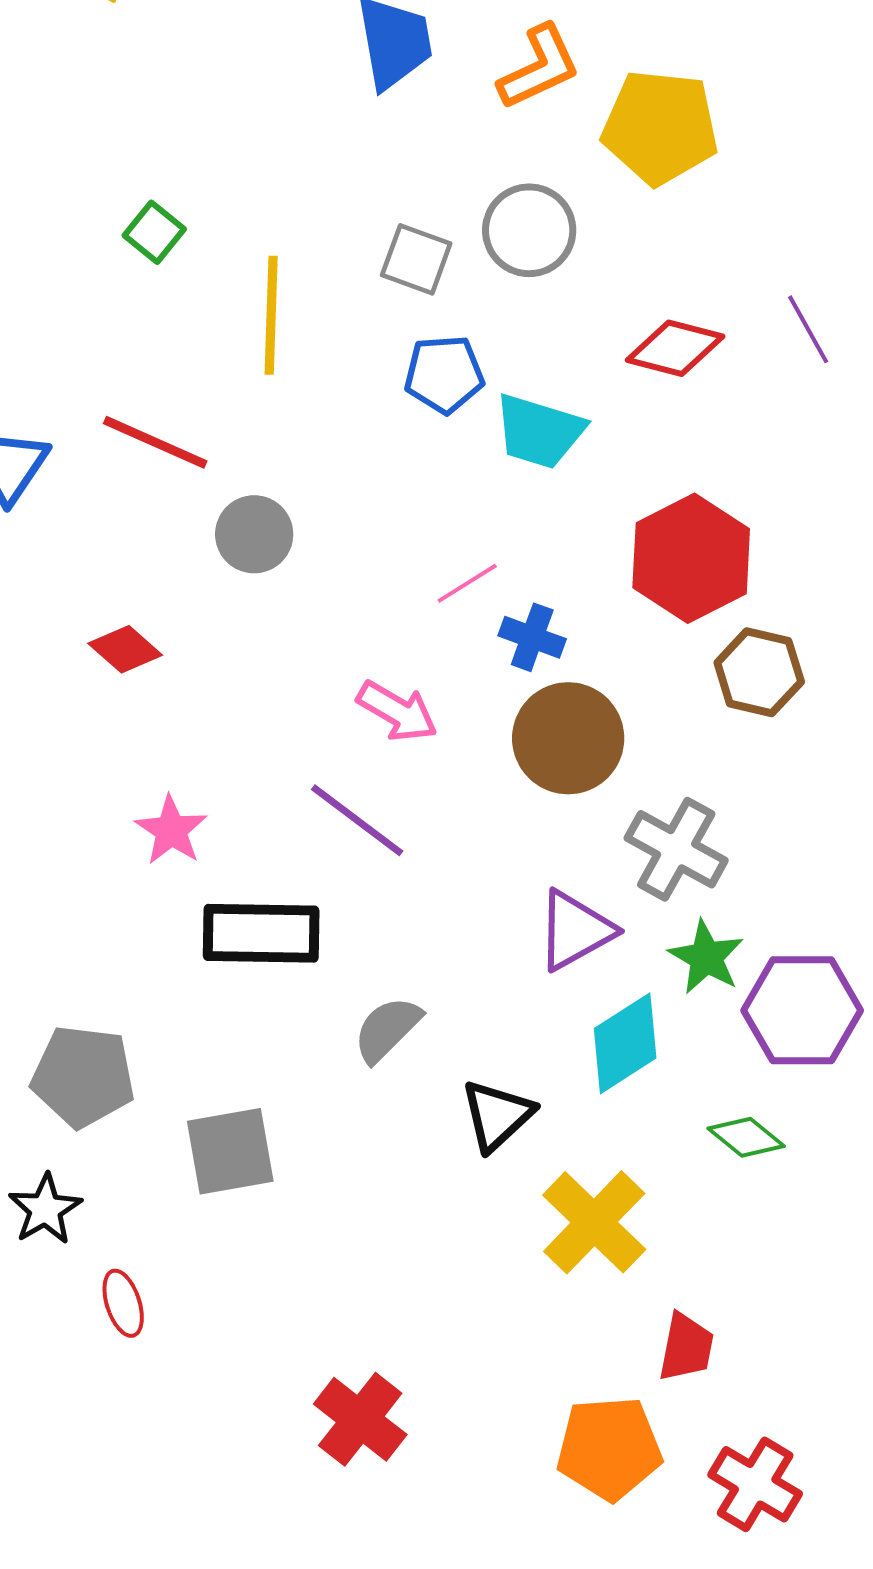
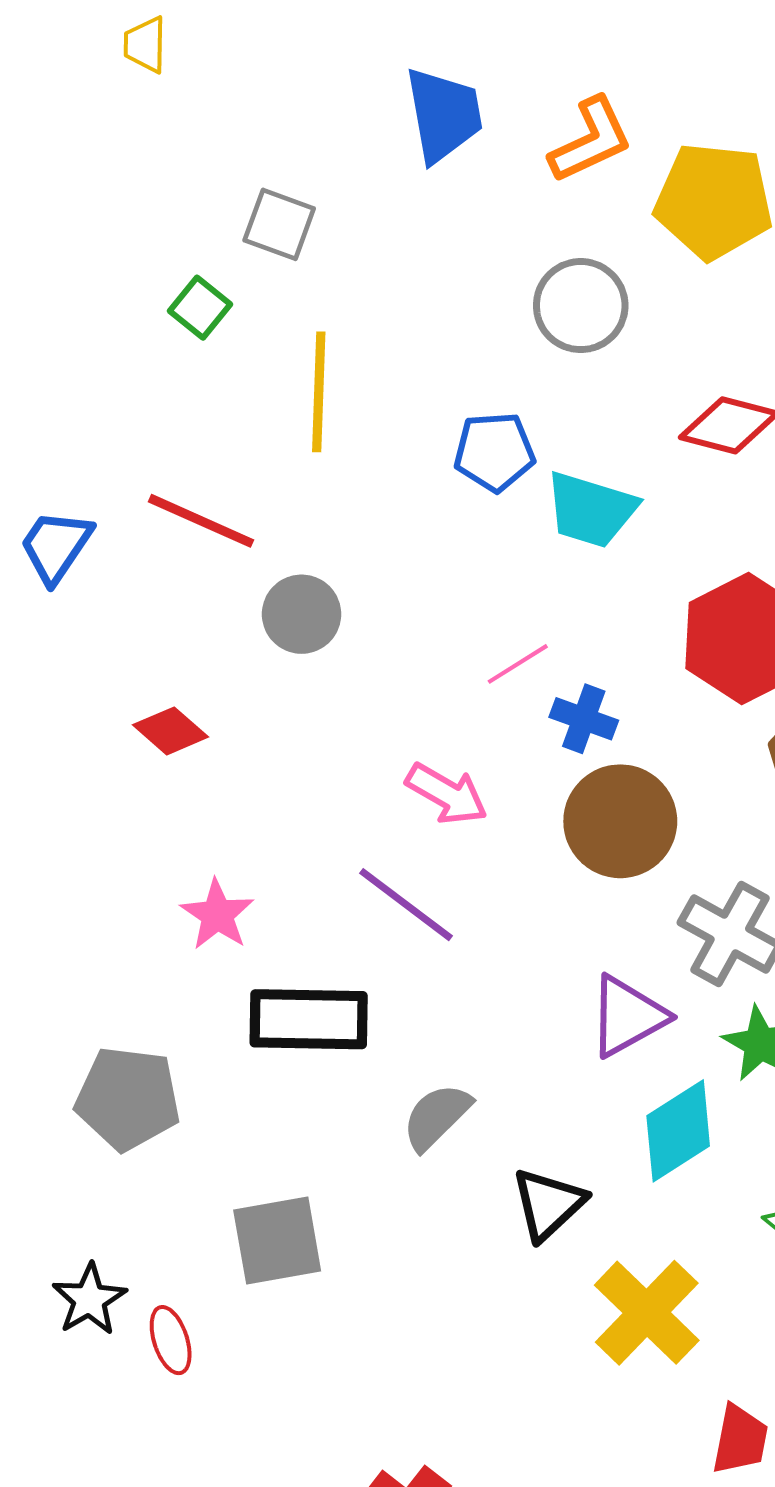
gray square: (416, 259) -> (279, 224), moved
gray pentagon: (83, 1076) -> (128, 1098), moved
red ellipse: (123, 1303) -> (171, 1340), moved

